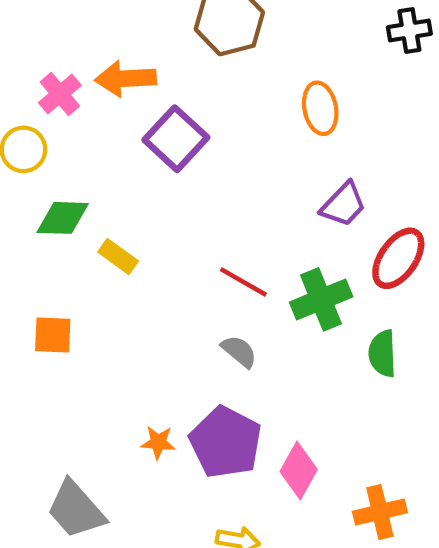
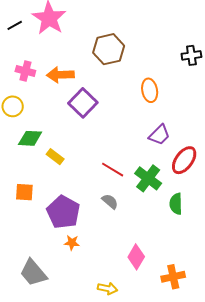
pink cross: (60, 94) -> (25, 71), moved, turned -36
green cross: (321, 299) -> (148, 178), turned -32
purple pentagon: (226, 442) -> (63, 212), moved

